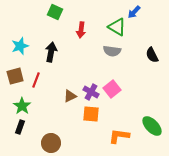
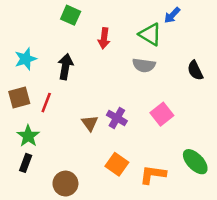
pink square: (112, 89) -> (162, 114), moved
brown triangle: (70, 96) -> (90, 123), turned -40
orange square: (91, 114) -> (117, 164), moved, turned 30

